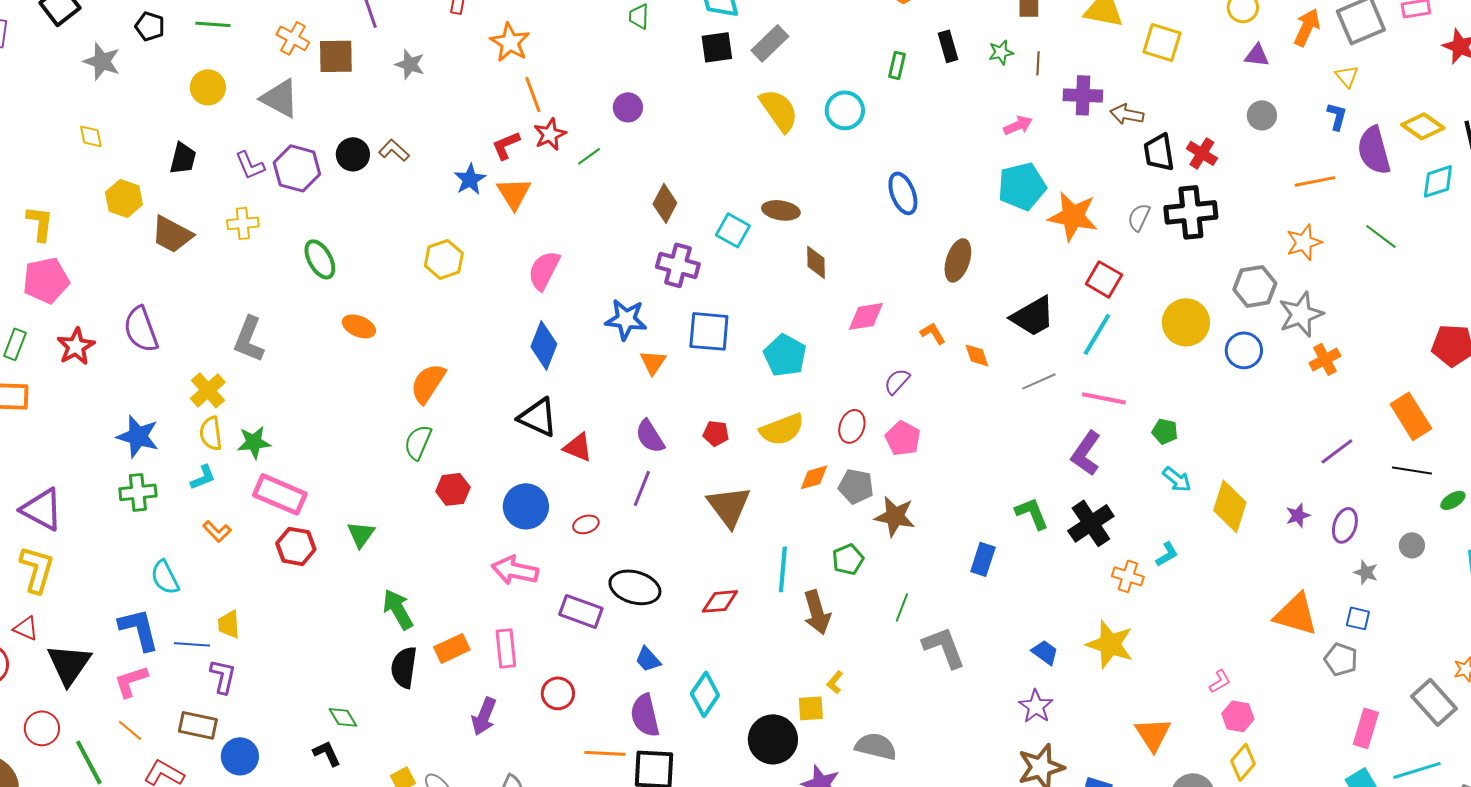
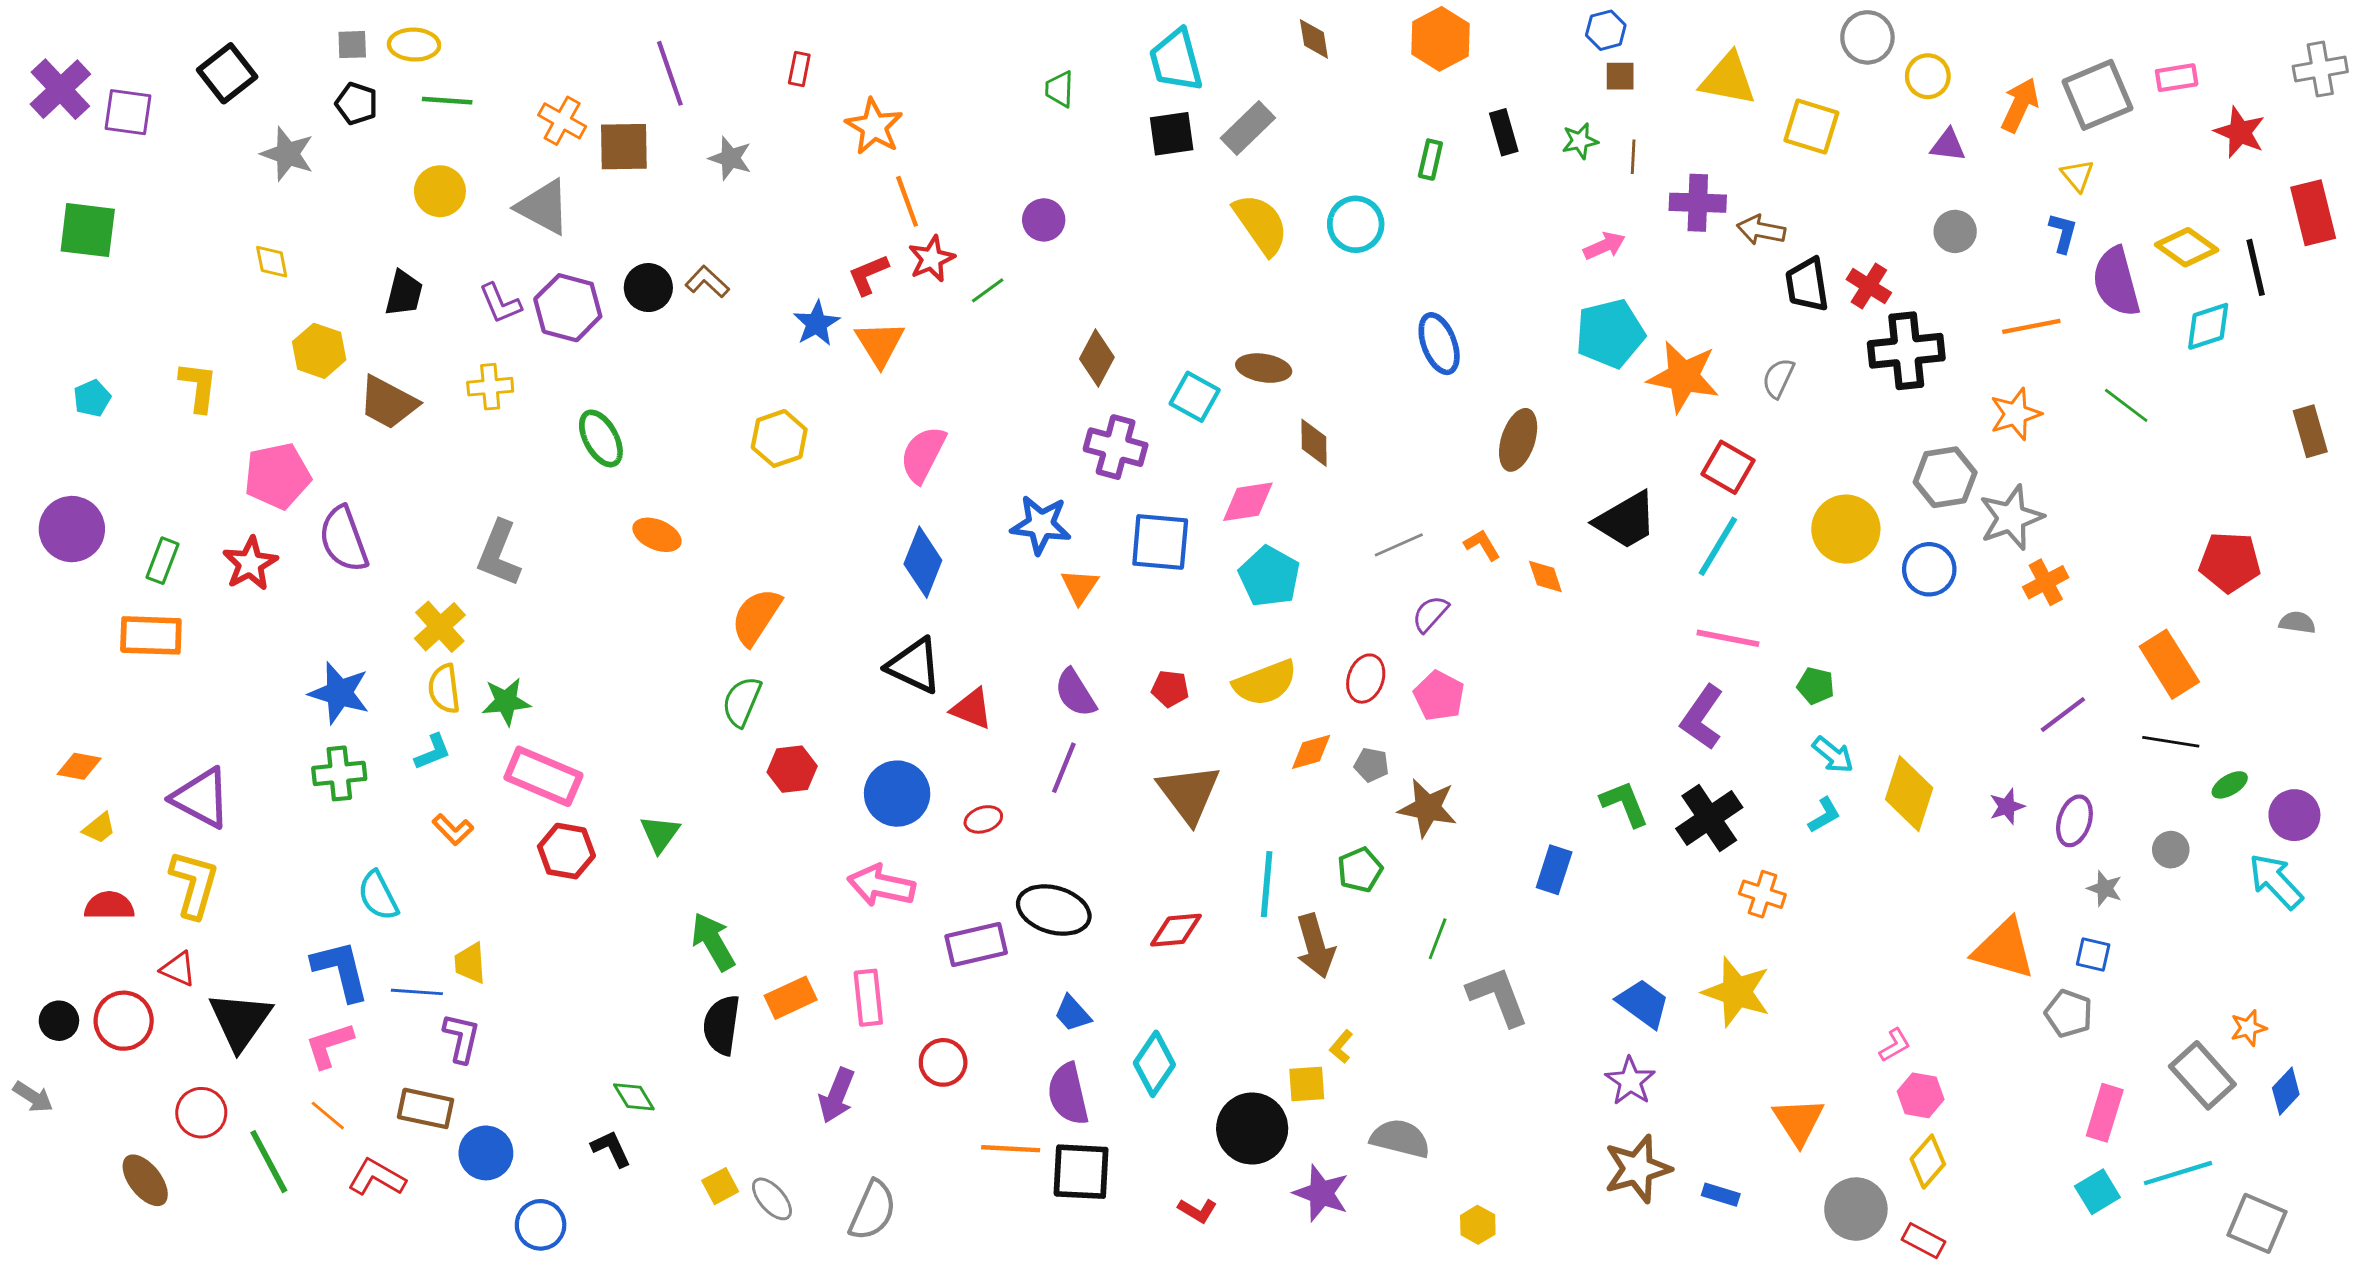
black cross: (1191, 212) -> (1906, 351), moved
pink pentagon: (46, 280) -> (277, 476), moved
pink diamond: (866, 316) -> (1248, 502), moved
gray line: (1039, 381) -> (1399, 545), moved
gray pentagon: (856, 486) -> (1371, 765), size x0.7
cyan L-shape: (1167, 554) -> (1824, 815), moved
purple rectangle: (581, 611) -> (976, 945), turned -33
blue trapezoid: (1045, 652) -> (1643, 1003), size x1.4

